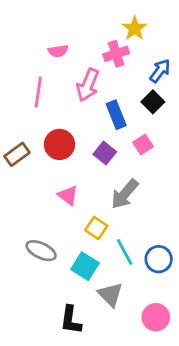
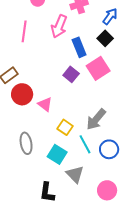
red circle: (59, 144) -> (22, 94), moved
pink square: (143, 144) -> (98, 68), size x1.6
gray arrow: (125, 194) -> (96, 119), moved
gray ellipse: (41, 251) -> (26, 143), turned 55

